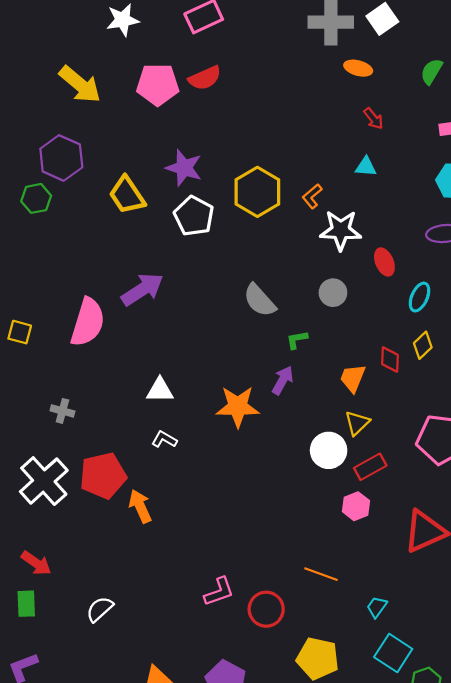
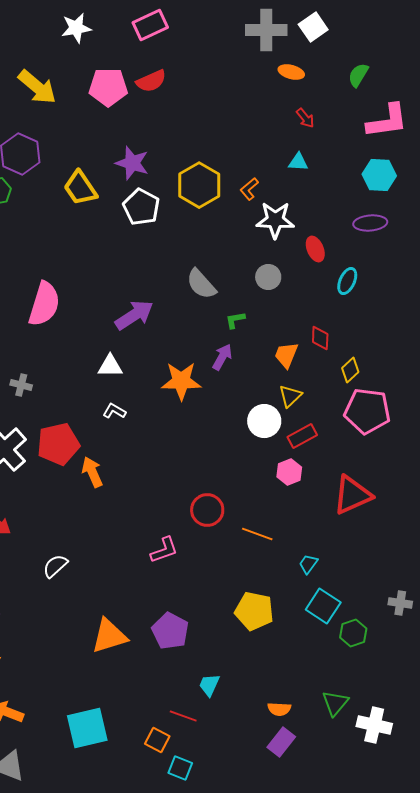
purple arrow: (142, 289) -> (134, 315), moved
yellow diamond: (423, 345) -> (350, 370), moved
red circle: (266, 609) -> (207, 510), moved

